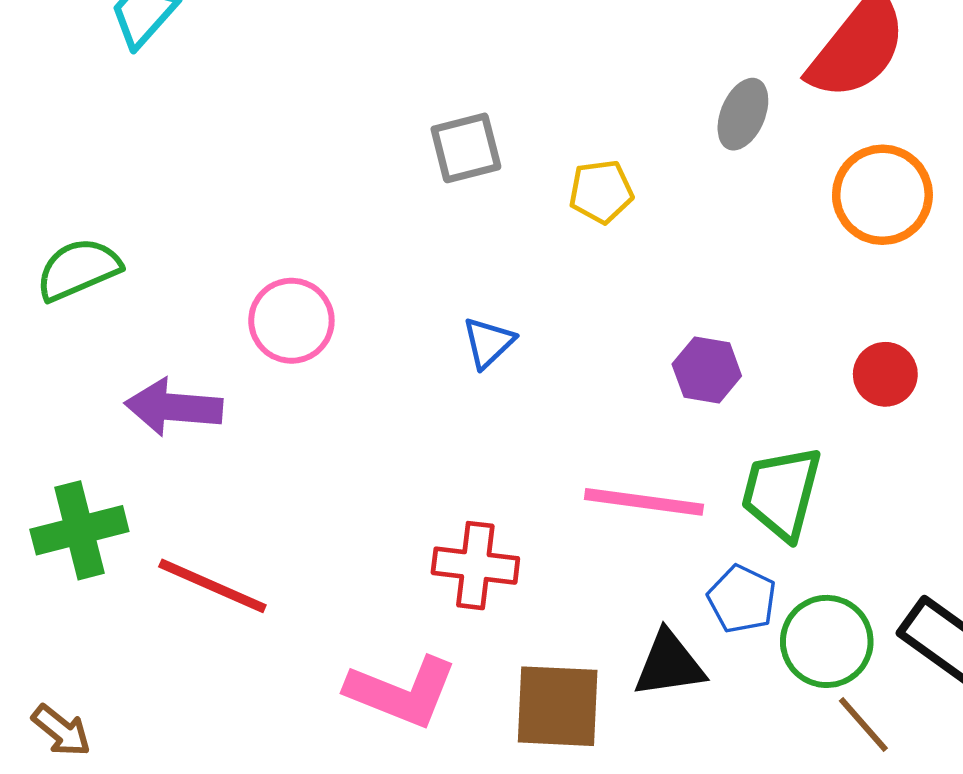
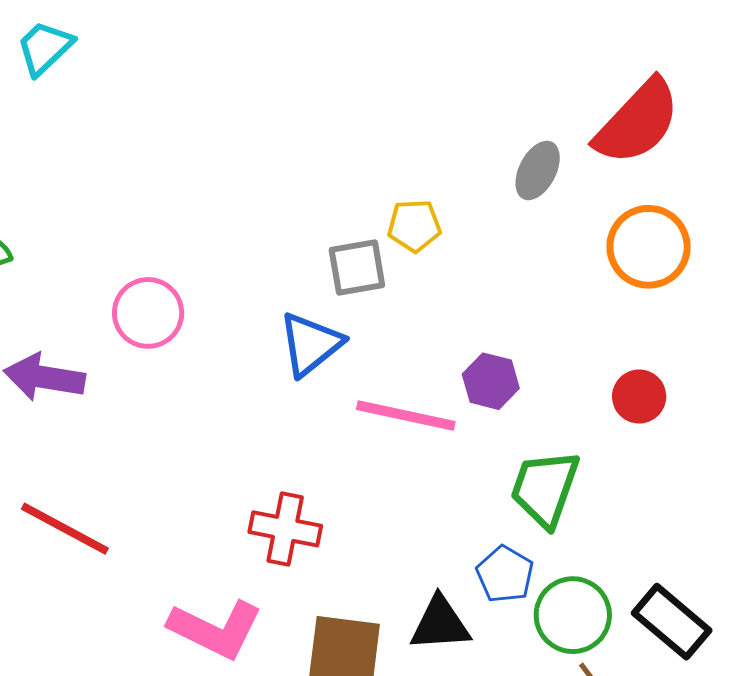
gray square: (466, 148) -> (357, 268), moved
blue triangle: (488, 343) -> (311, 344), size x1.5
pink line: (644, 502) -> (406, 415), moved

